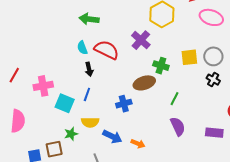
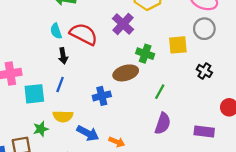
gray circle: (213, 56) -> (204, 29), moved
cyan square: (65, 103) -> (34, 94), turned -30
purple semicircle: (178, 126) -> (163, 123), turned 42

